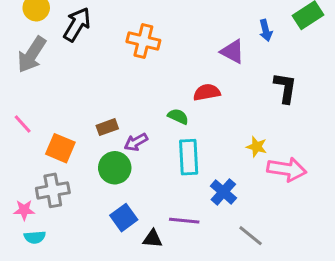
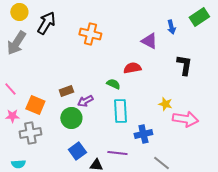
blue cross: (223, 192) -> (143, 134), turned 36
pink star: (24, 210) -> (12, 116), moved

